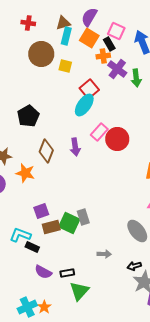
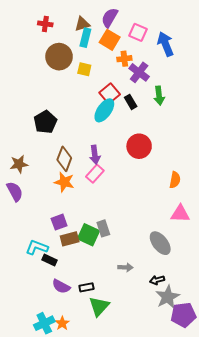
black rectangle: (109, 44) -> (131, 102), moved
green arrow: (136, 78) -> (159, 96), moved
pink rectangle: (99, 132) -> (95, 174), moved
orange star: (25, 173) -> (64, 182), moved

